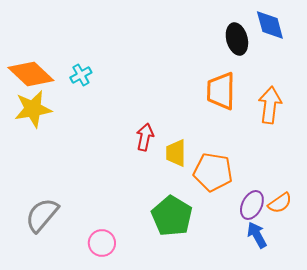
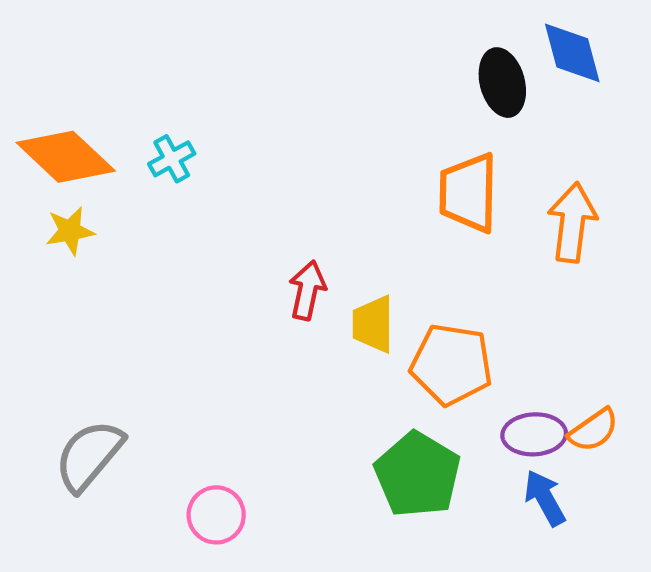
yellow star: (33, 109) -> (70, 231), size x0.6
purple ellipse: (252, 205) -> (534, 434), turned 60
green pentagon: (172, 216) -> (418, 475), moved

